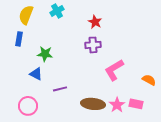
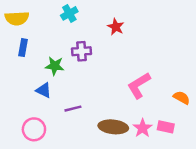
yellow semicircle: (26, 15) -> (17, 18), moved, turned -114
purple cross: (93, 45) -> (82, 51), moved

